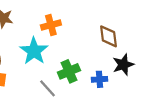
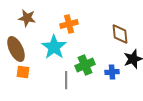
gray line: (48, 88) -> (66, 80), turned 42

